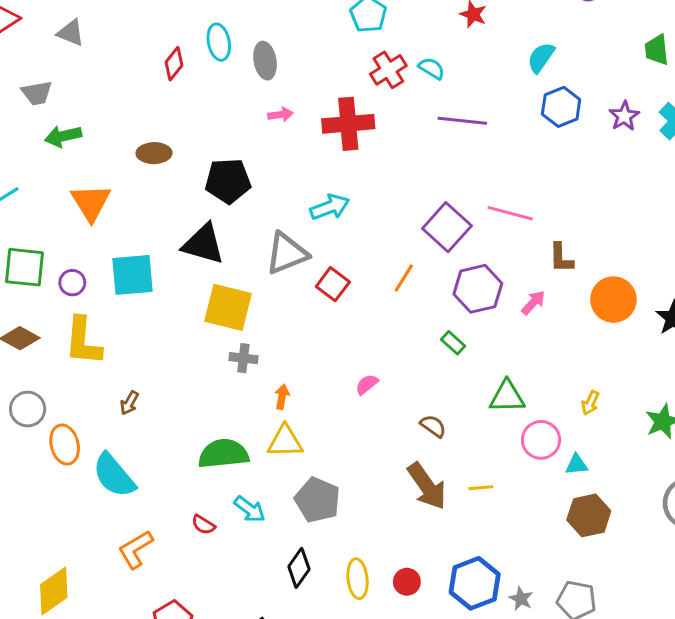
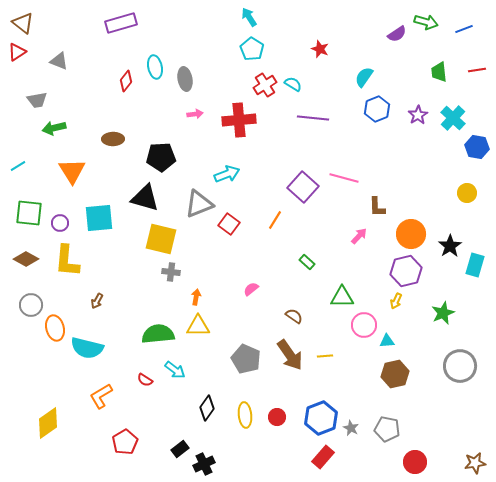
purple hexagon: (478, 289) -> (406, 271), moved
cyan semicircle: (114, 475) -> (87, 348), turned -36
gray pentagon: (317, 500) -> (246, 359), moved

